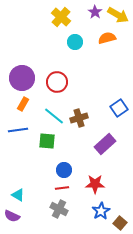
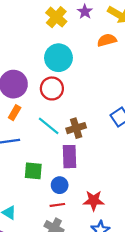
purple star: (95, 12) -> (85, 12), moved
cyan circle: (75, 42) -> (58, 58), moved, size x1.6
green square: (47, 141) -> (33, 171), moved
purple rectangle: (105, 144) -> (69, 157), moved, turned -50

